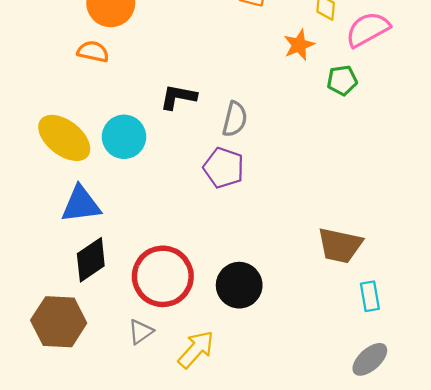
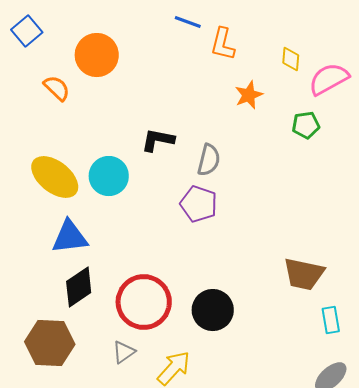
orange star: (299, 45) -> (249, 95), moved
orange semicircle: (93, 52) -> (57, 88), moved, turned 32

